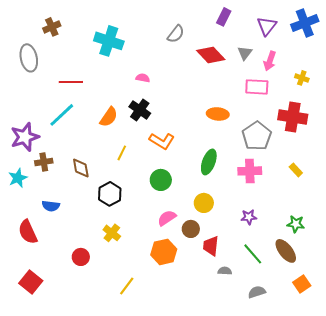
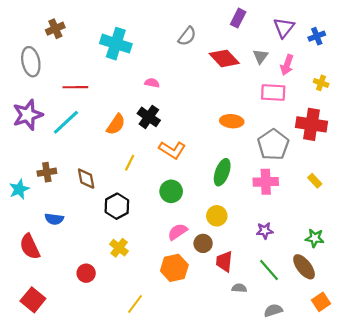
blue cross: (305, 23) -> (317, 36), moved, size x0.6
purple star: (25, 137) -> (28, 115), moved

